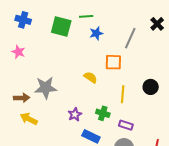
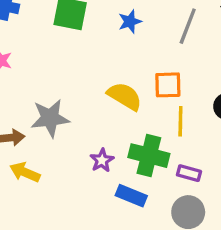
orange square: (113, 62) -> (168, 85), moved
yellow semicircle: (91, 77) -> (125, 96), size x1.5
green cross: (103, 113) -> (149, 156), size x1.6

